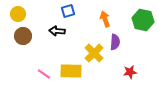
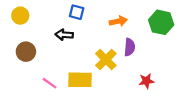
blue square: (68, 11) -> (77, 12), turned 32
orange arrow: (105, 19) -> (118, 21), turned 98
brown circle: (23, 36) -> (26, 52), moved

